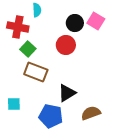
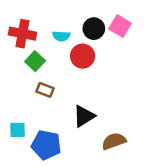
cyan semicircle: (37, 10) -> (61, 36), moved, turned 96
brown rectangle: (36, 72) -> (45, 90), size x0.6
blue pentagon: (51, 116) -> (46, 145), moved

